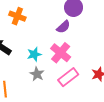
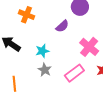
purple semicircle: (63, 27) -> (62, 26), moved
pink cross: (61, 53) -> (89, 47), moved

